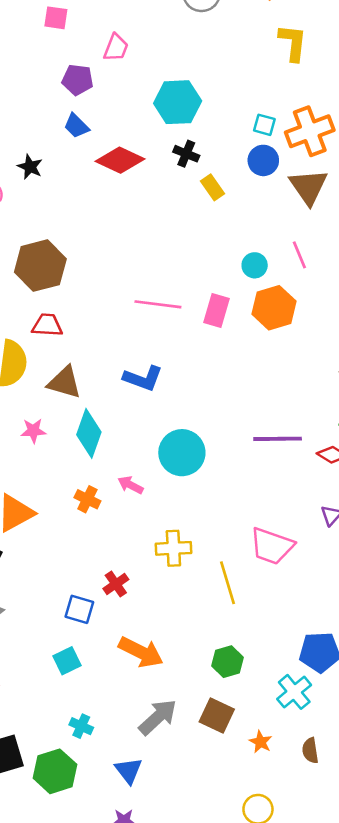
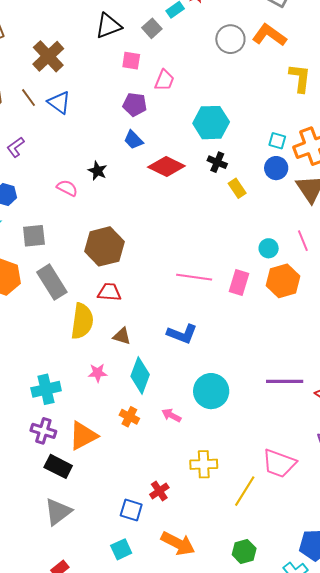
pink square: (56, 18) -> (131, 61), moved
brown triangle: (65, 382) -> (122, 336), size x0.7
orange cross: (87, 499) -> (129, 417), moved
yellow line: (227, 583) -> (245, 491), turned 48

